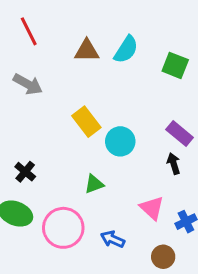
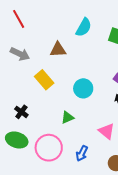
brown triangle: (87, 51) -> (58, 50), moved
yellow rectangle: (86, 122) -> (44, 80), moved
blue arrow: (113, 239) -> (82, 153), turned -84

